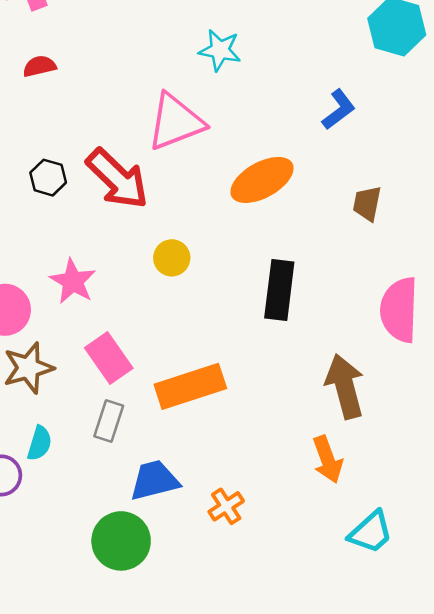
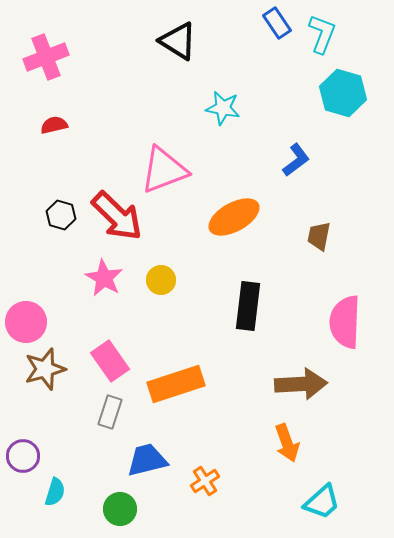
cyan star: (220, 50) -> (223, 108), moved
pink star: (73, 281) -> (104, 278), moved
brown arrow: (345, 386) -> (301, 384), turned 102
cyan semicircle: (39, 443) -> (55, 492), moved
green circle: (121, 541) -> (120, 509), size x0.7

